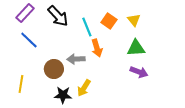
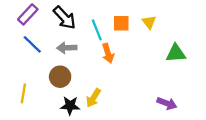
orange square: (109, 21) -> (121, 23), turned -35
green triangle: (136, 48) -> (176, 53), moved
gray arrow: (76, 59) -> (67, 48), moved
purple arrow: (139, 72) -> (167, 103), moved

